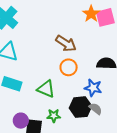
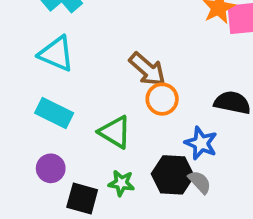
brown arrow: (66, 43) -> (147, 69), moved
purple circle: (21, 121) -> (51, 168), moved

